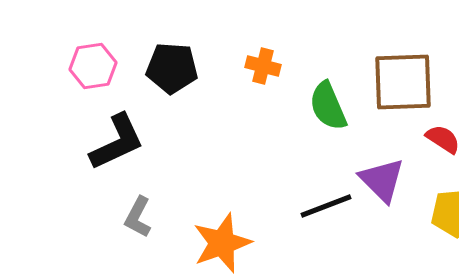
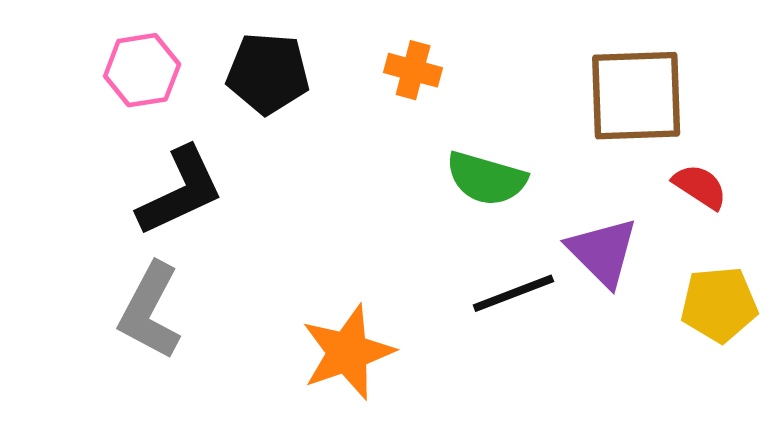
green semicircle: (328, 106) -> (486, 179), moved, turned -51
gray L-shape: (138, 217) -> (150, 311), moved, size x1.5

